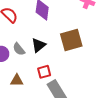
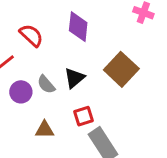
brown square: (71, 40) -> (121, 69), turned -30

